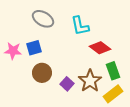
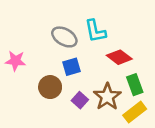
gray ellipse: (43, 19) -> (64, 37), moved
blue square: (34, 48) -> (72, 67), moved

